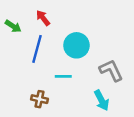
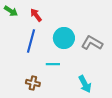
green arrow: (13, 26) -> (11, 11), moved
gray L-shape: (111, 70) -> (92, 43), moved, turned -35

